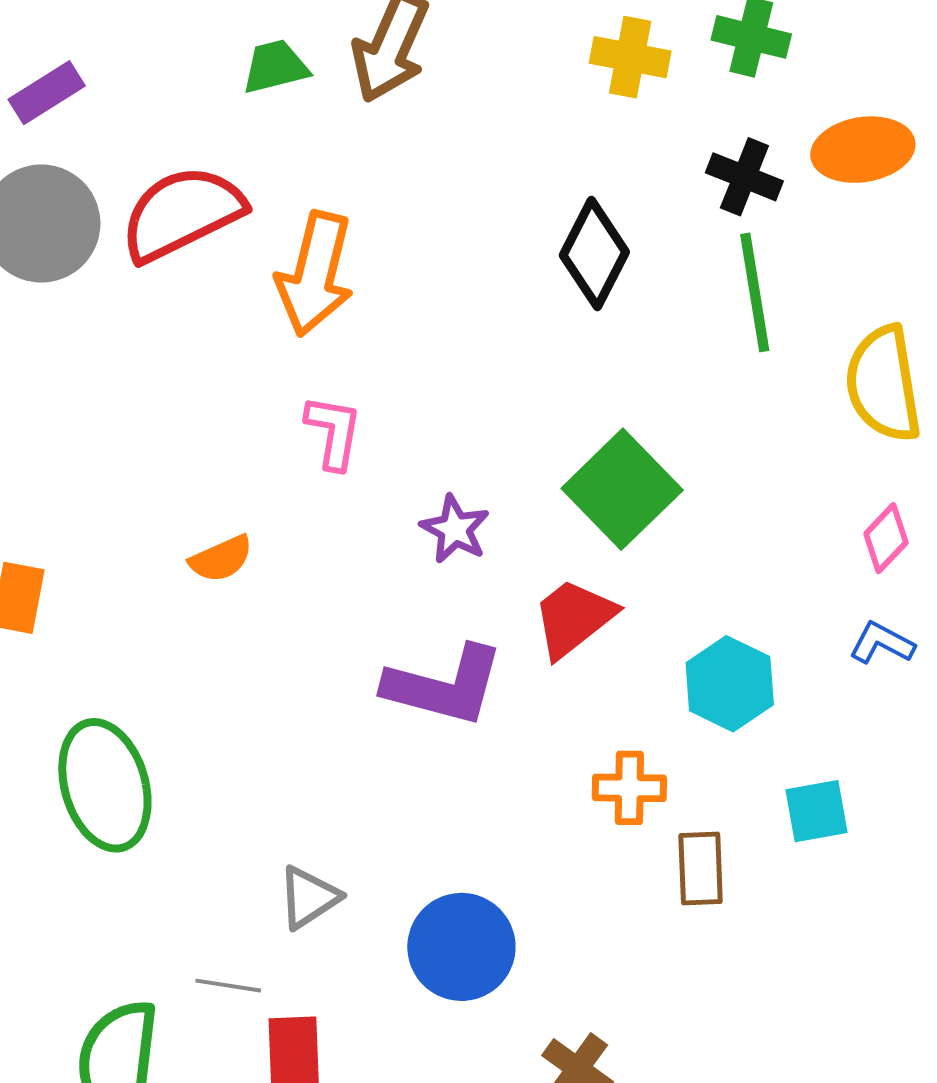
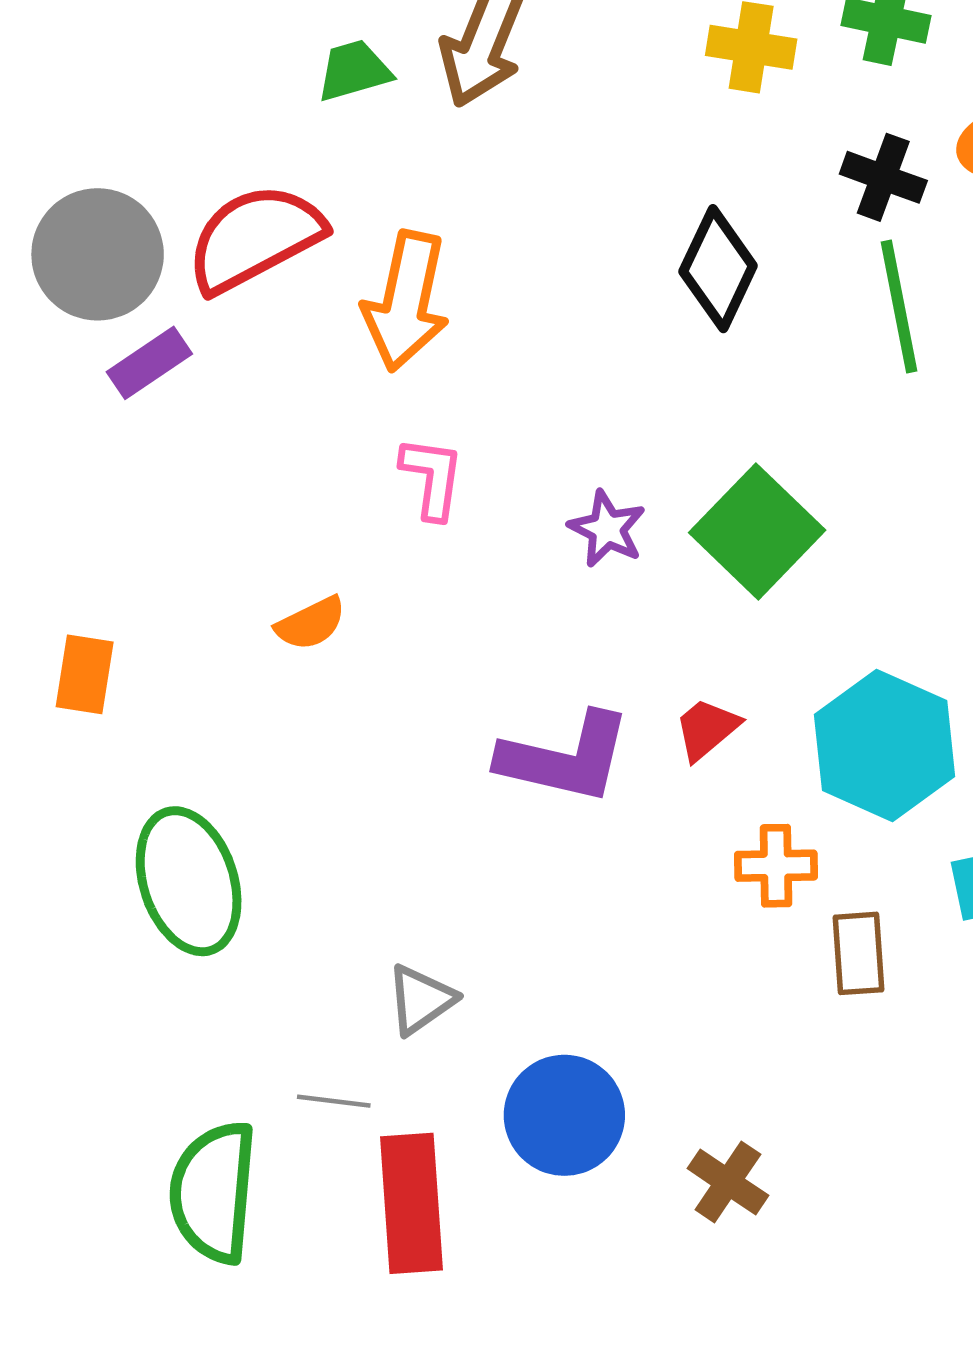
purple rectangle: (47, 93) -> (149, 363), moved
purple star: (455, 529) -> (607, 529), moved
red trapezoid: (574, 618) -> (707, 729), moved, size x0.7
cyan hexagon: (730, 684) -> (885, 745), size x1.4
blue circle: (461, 947) -> (564, 1115), moved

